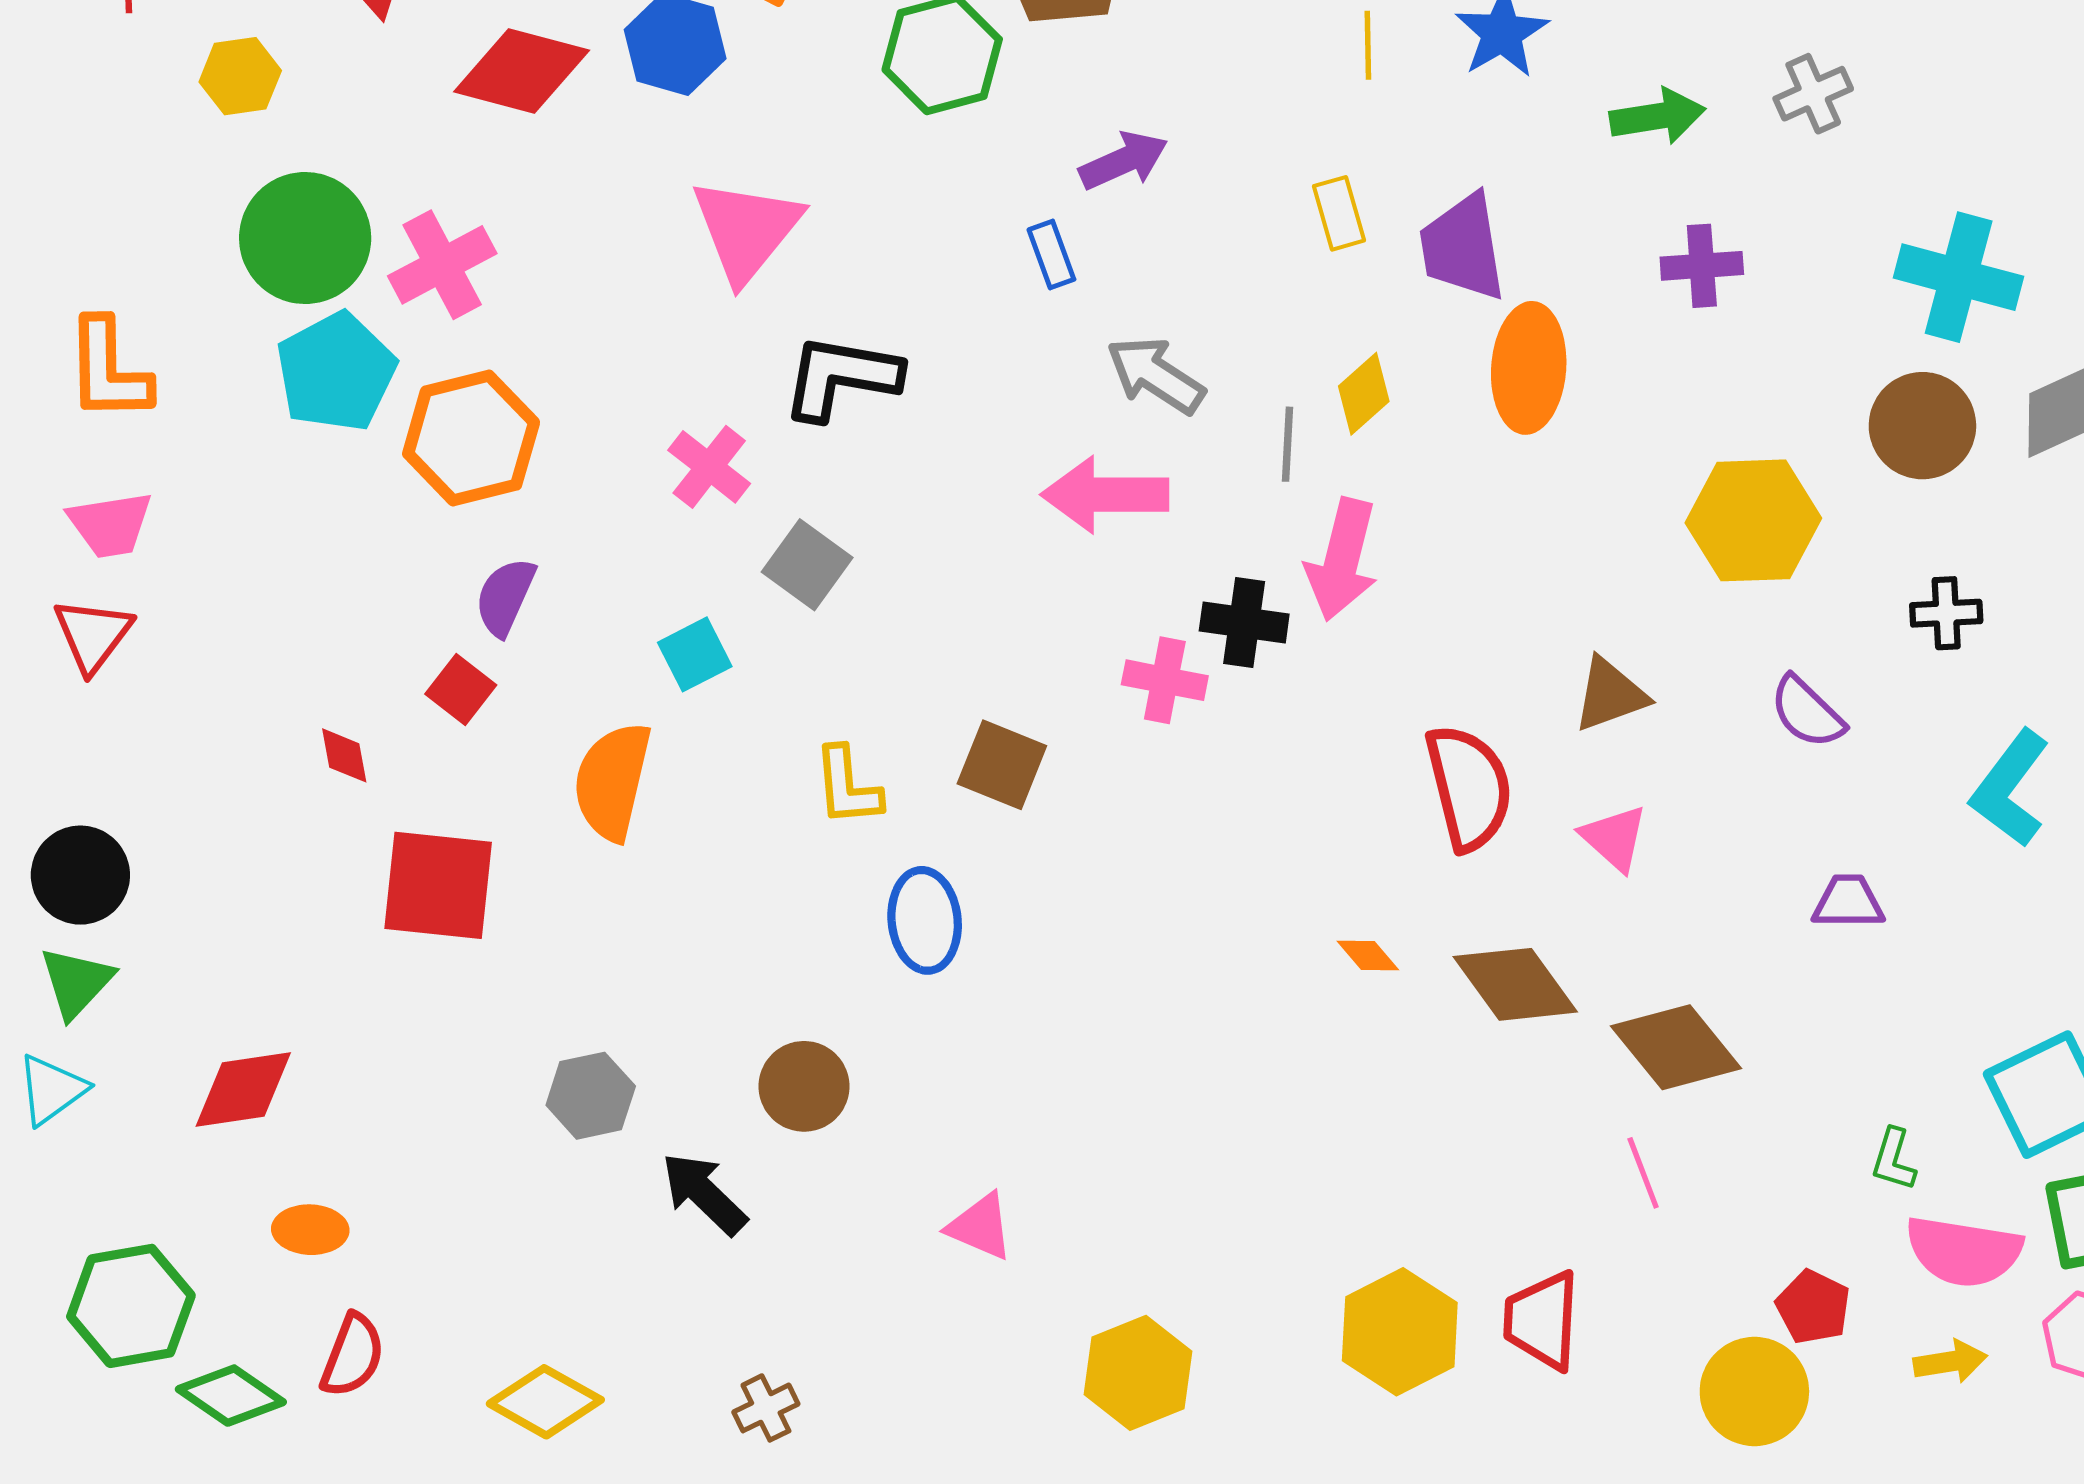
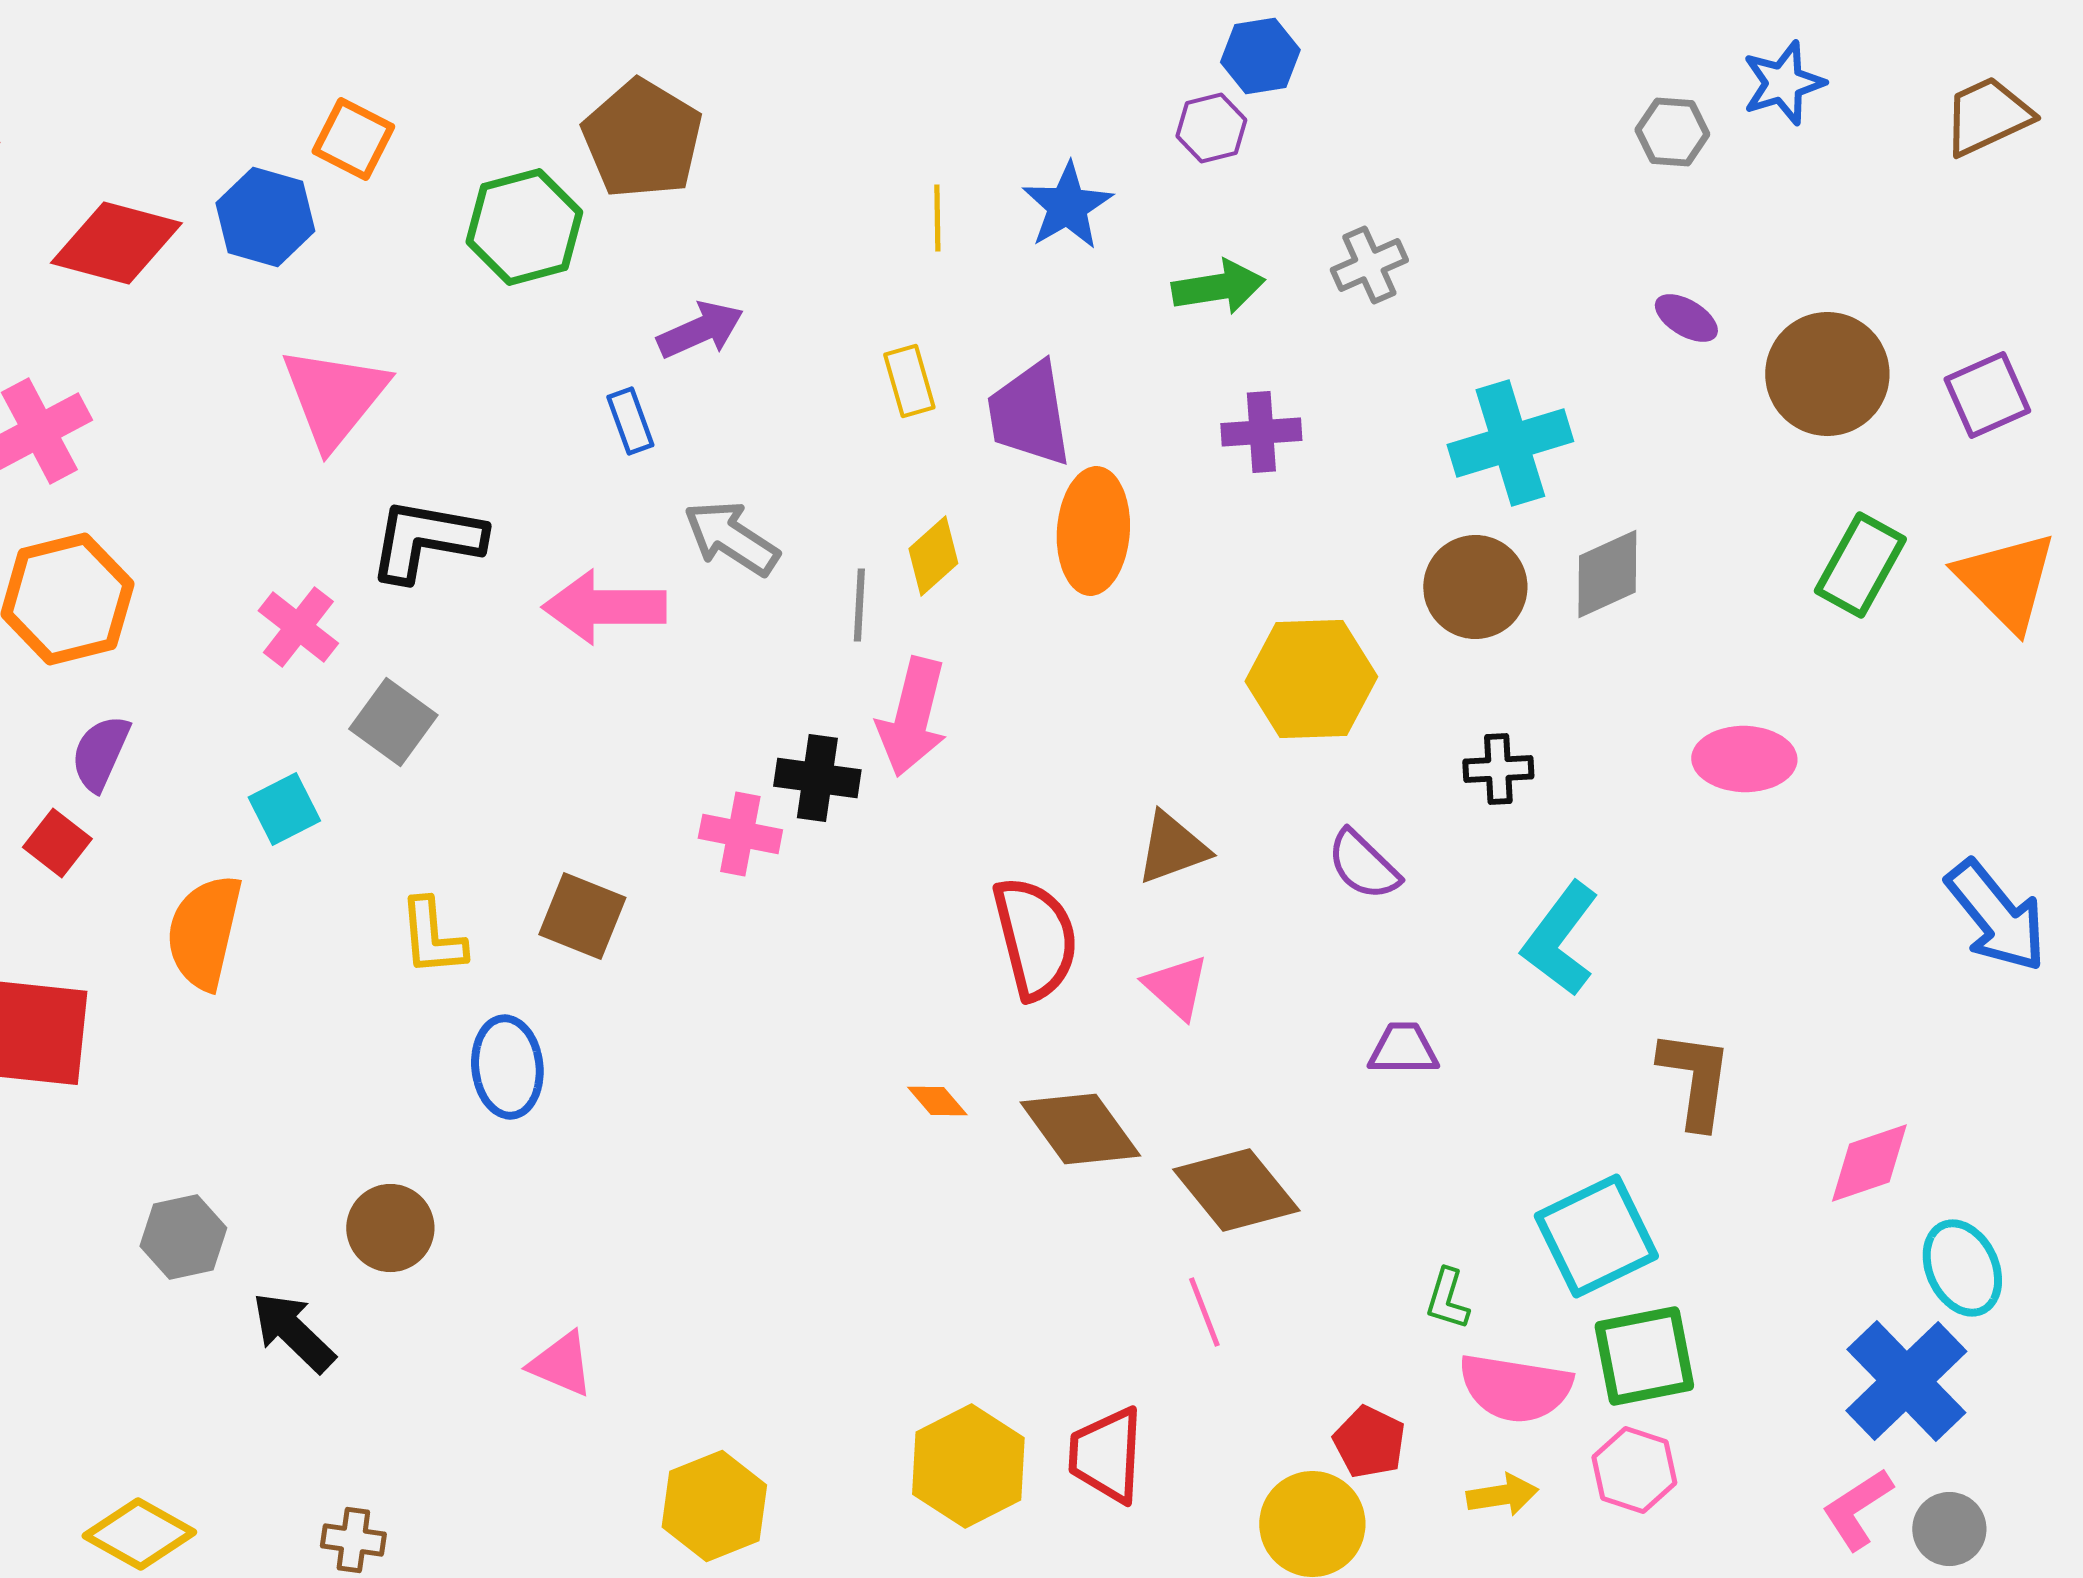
cyan cross: (1959, 277) -> (1510, 443), turned -32
pink arrow: (1105, 495) -> (604, 607), moved
brown cross: (766, 1408) -> (353, 1540), turned 34

